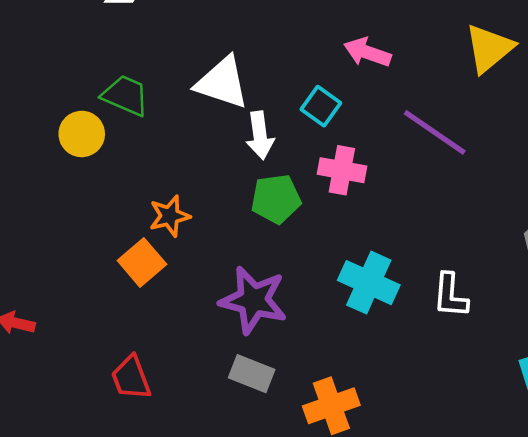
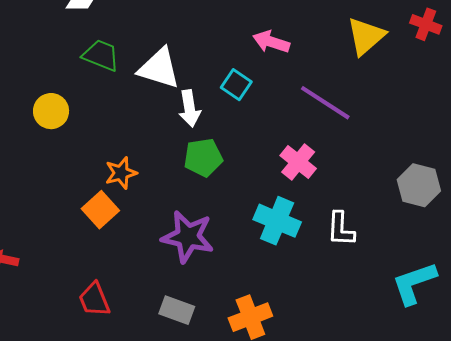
green trapezoid: (125, 95) -> (101, 55), moved
pink cross: (342, 170) -> (298, 162), moved, turned 30
gray rectangle: (252, 374) -> (177, 310), moved

